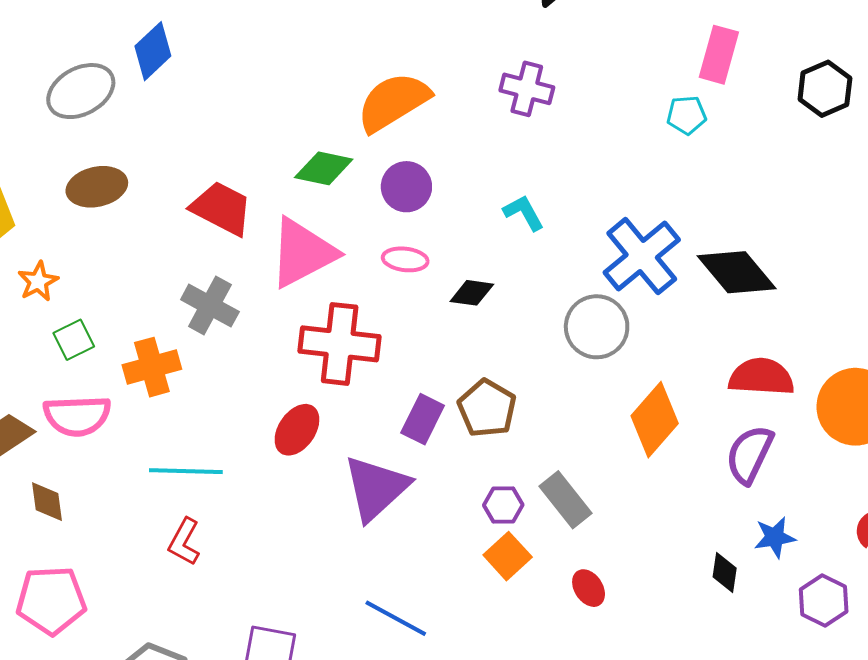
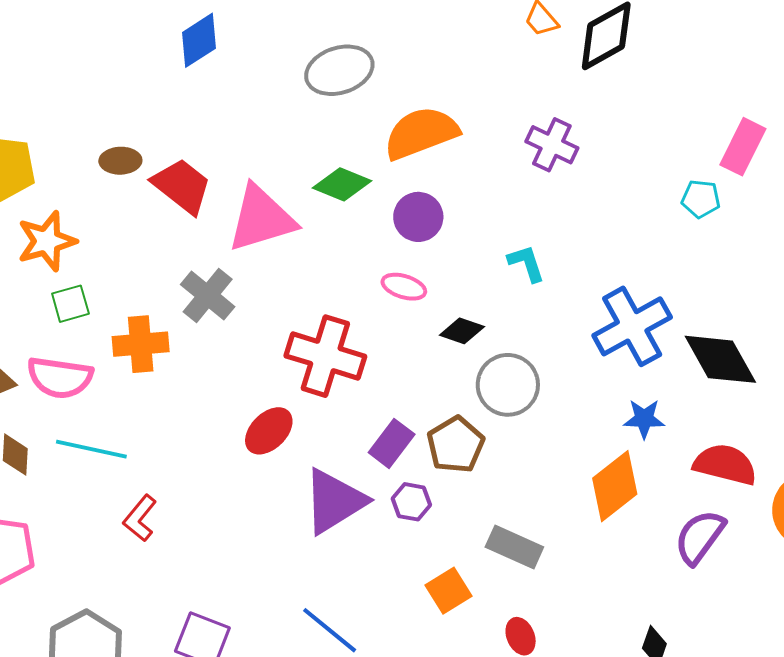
gray ellipse: (81, 91) -> (339, 70), moved
brown ellipse: (97, 187) -> (120, 161), size x0.7
red trapezoid: (222, 208) -> (182, 186), moved
pink triangle: (303, 253) -> (261, 219), moved
orange star: (38, 281) -> (47, 241), size x1.5
gray circle: (597, 327) -> (508, 385), moved
cyan line: (186, 471) -> (91, 449), moved
gray rectangle: (565, 500) -> (514, 547), turned -38
purple hexagon: (503, 505) -> (411, 502), moved
blue star: (775, 537) -> (644, 419), moved

